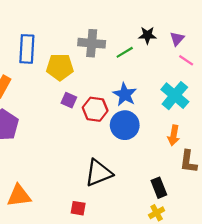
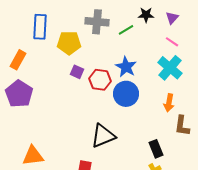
pink line: (186, 60) -> (172, 42), moved

